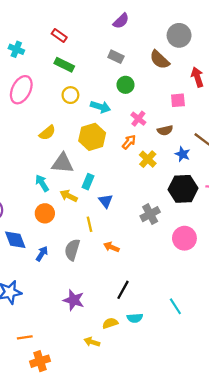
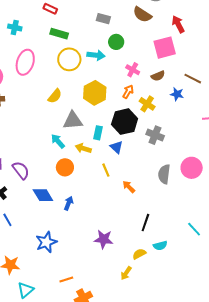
yellow circle: (70, 95) -> (69, 59), size x1.5
pink square: (178, 100) -> (165, 48), size x1.6
cyan arrow: (100, 107) -> (96, 55), moved
black hexagon: (183, 189) -> (125, 122), moved
gray cross: (150, 214) -> (155, 135), moved, turned -30
orange arrow: (111, 247) -> (129, 187), turned 32
gray semicircle: (72, 250) -> (164, 174), moved
yellow arrow: (92, 342) -> (126, 273), turned -64

